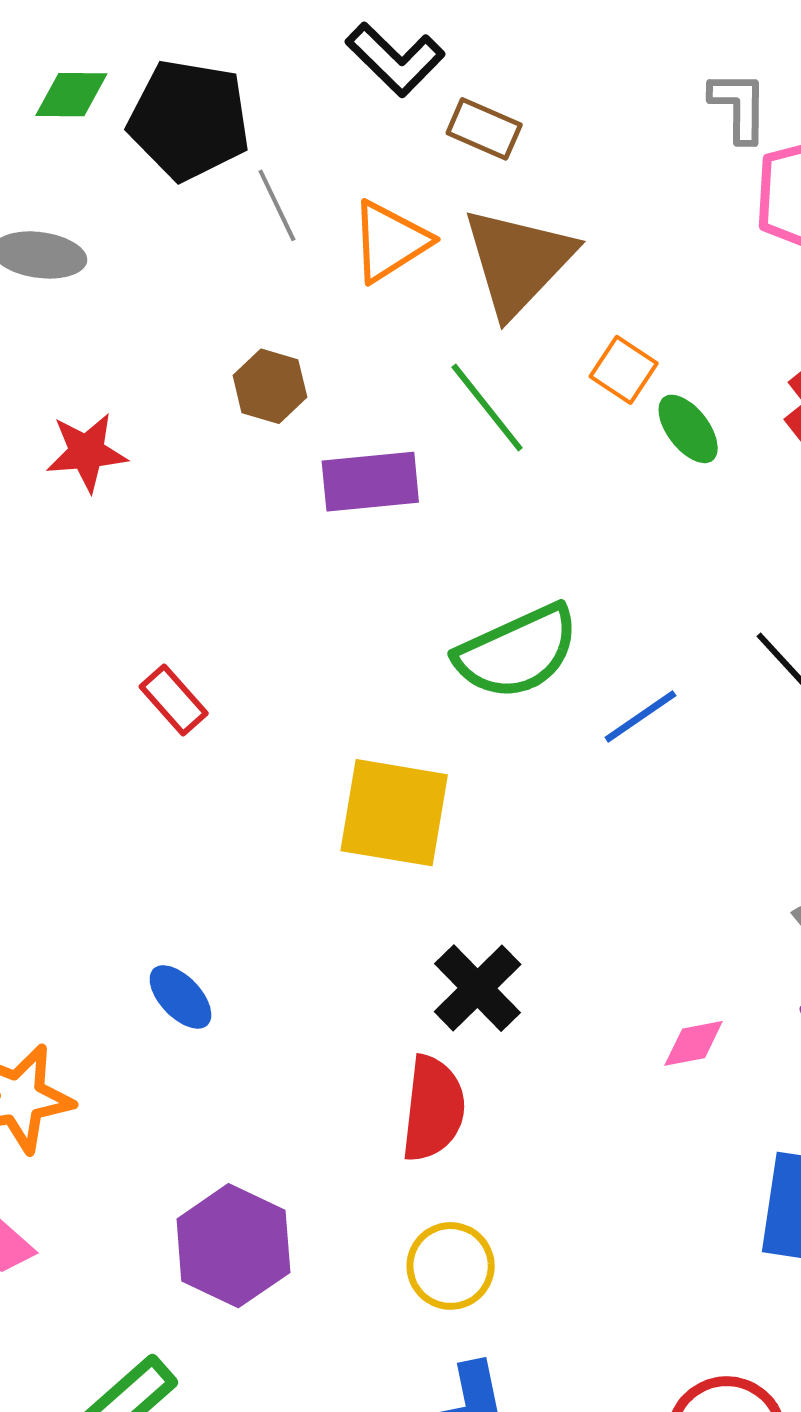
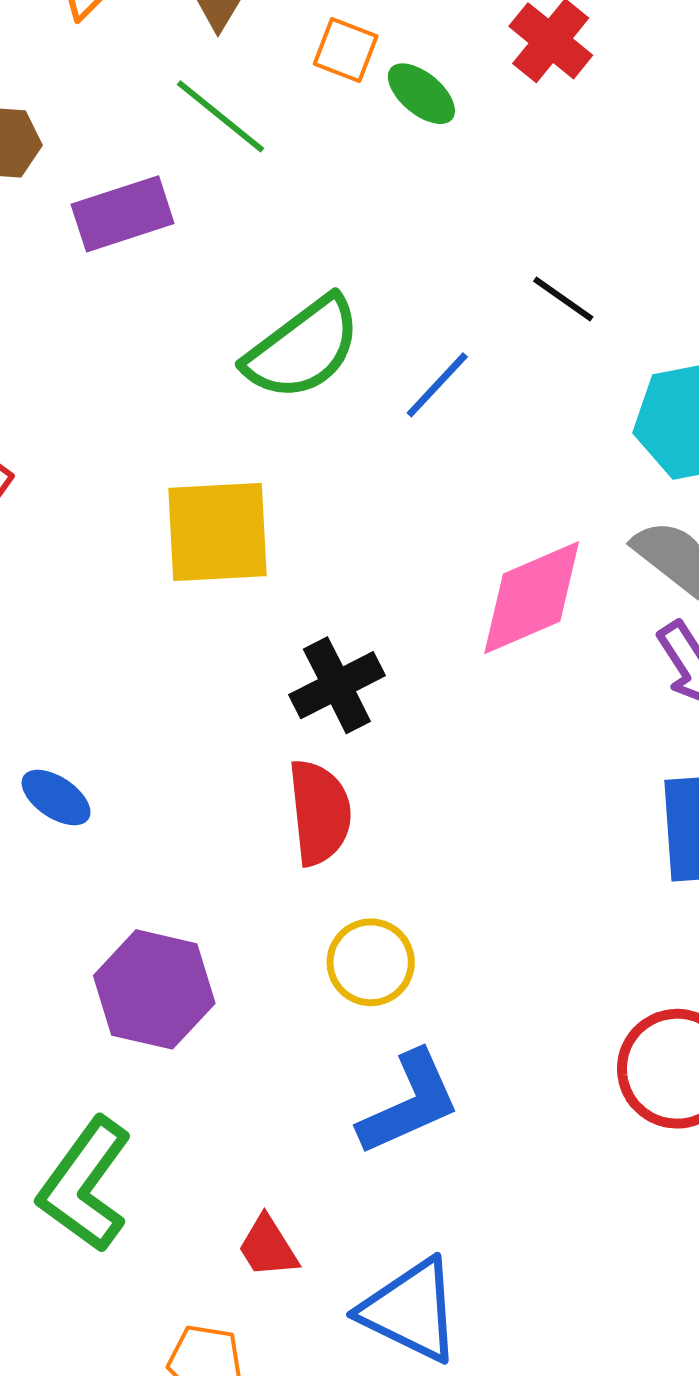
black cross: (478, 988) -> (337, 685), turned 30
blue ellipse: (180, 997) -> (56, 797), moved
pink diamond: (694, 1043) -> (532, 598), moved, size x2.0

